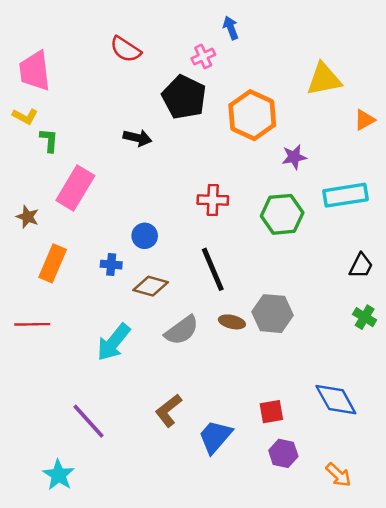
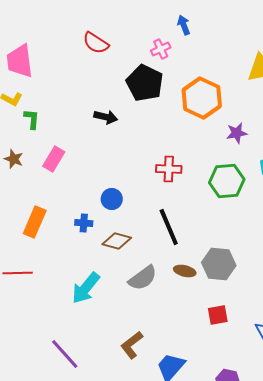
pink rectangle: (75, 188) -> (54, 159), size x0.7
brown star: (27, 217) -> (14, 159), moved
red square: (271, 412) -> (218, 315), moved

